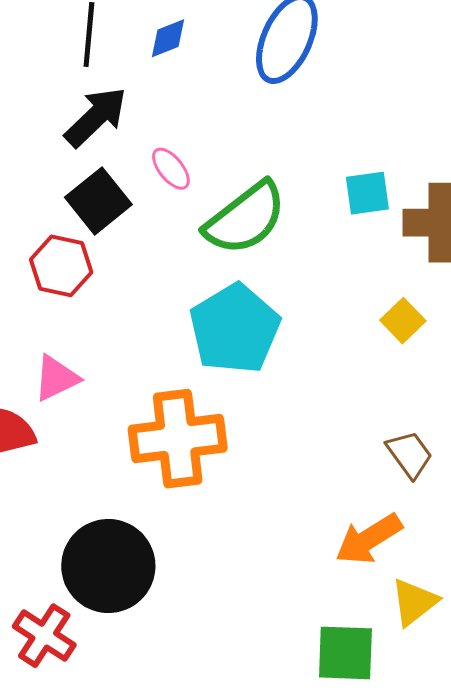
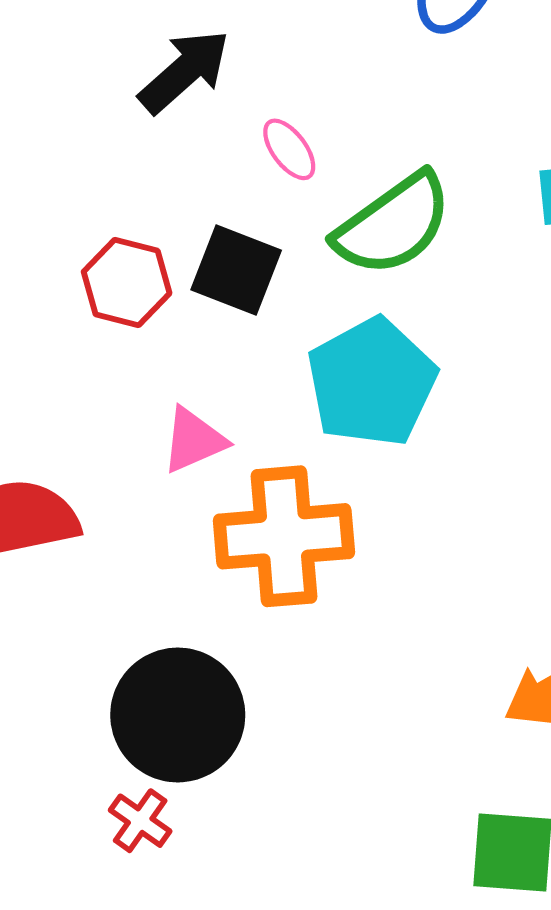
black square: (98, 201) -> (236, 270), moved, turned -32
pink triangle: (56, 378) -> (194, 440), moved
red cross: (44, 636) -> (140, 821), moved, size x0.7

